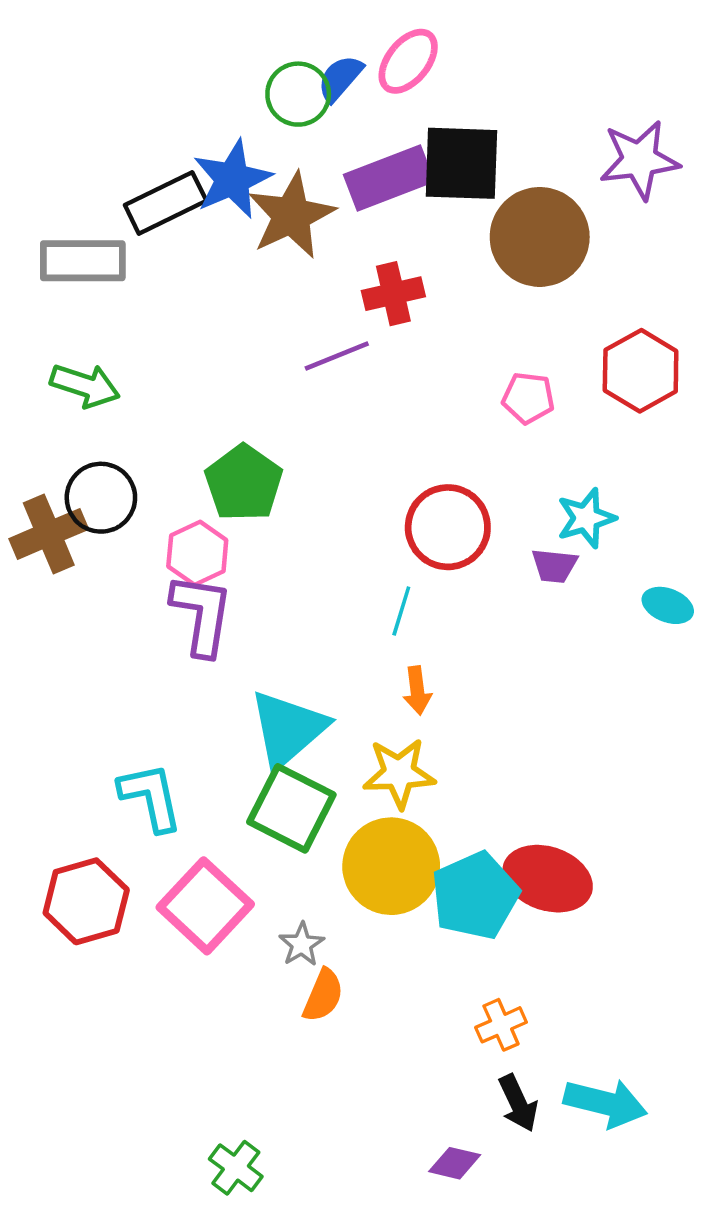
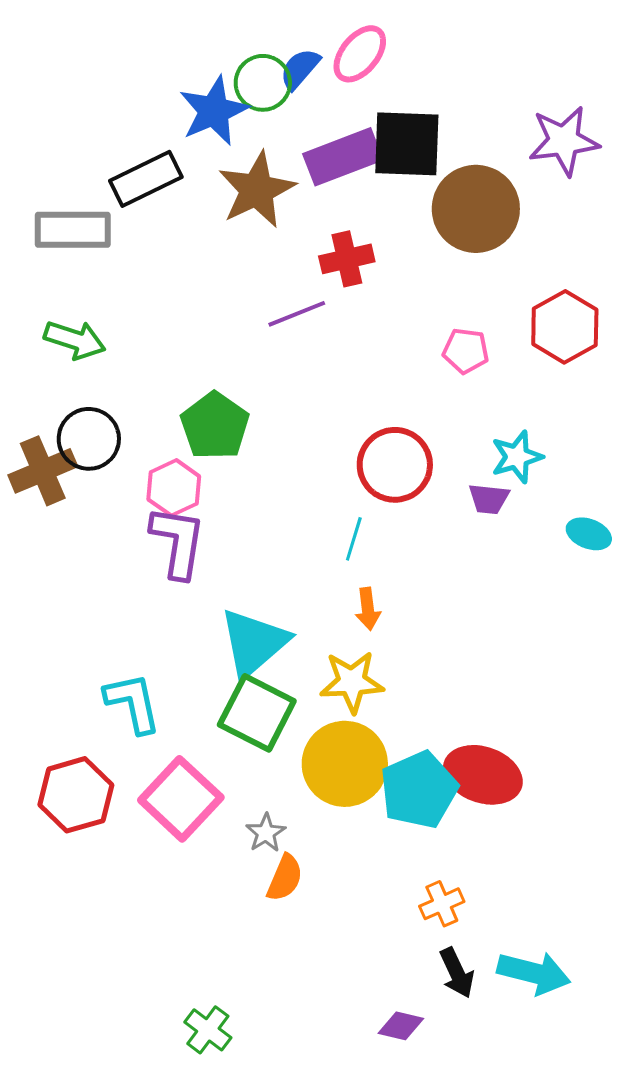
blue star: (232, 179) -> (214, 111), moved

